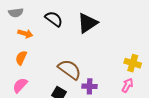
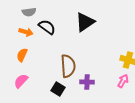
gray semicircle: (16, 13) -> (29, 12), moved
black semicircle: (54, 19) -> (47, 27), moved
brown semicircle: (70, 69) -> (68, 66), turned 50

